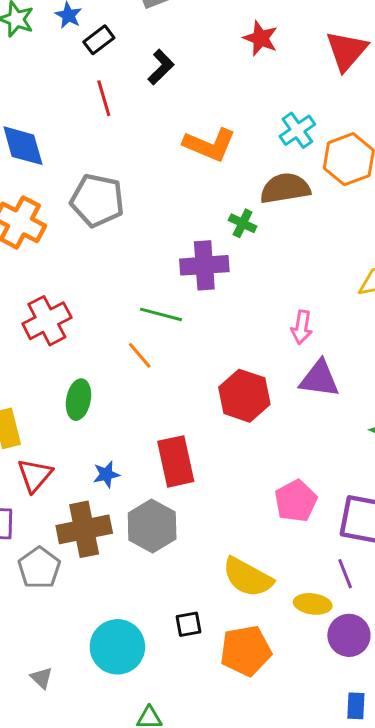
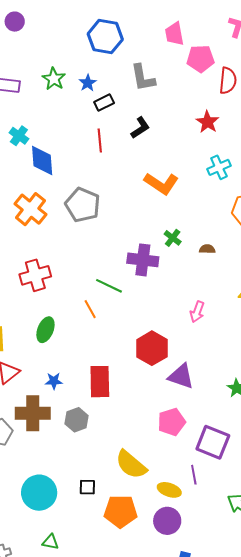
cyan cross: (297, 130) -> (219, 167), moved
brown semicircle: (285, 188) -> (207, 249), moved, size x0.5
purple triangle: (319, 379) -> (181, 376), moved
gray hexagon: (152, 526) -> (77, 420), size x0.7
purple circle: (349, 635) -> (167, 521), moved

